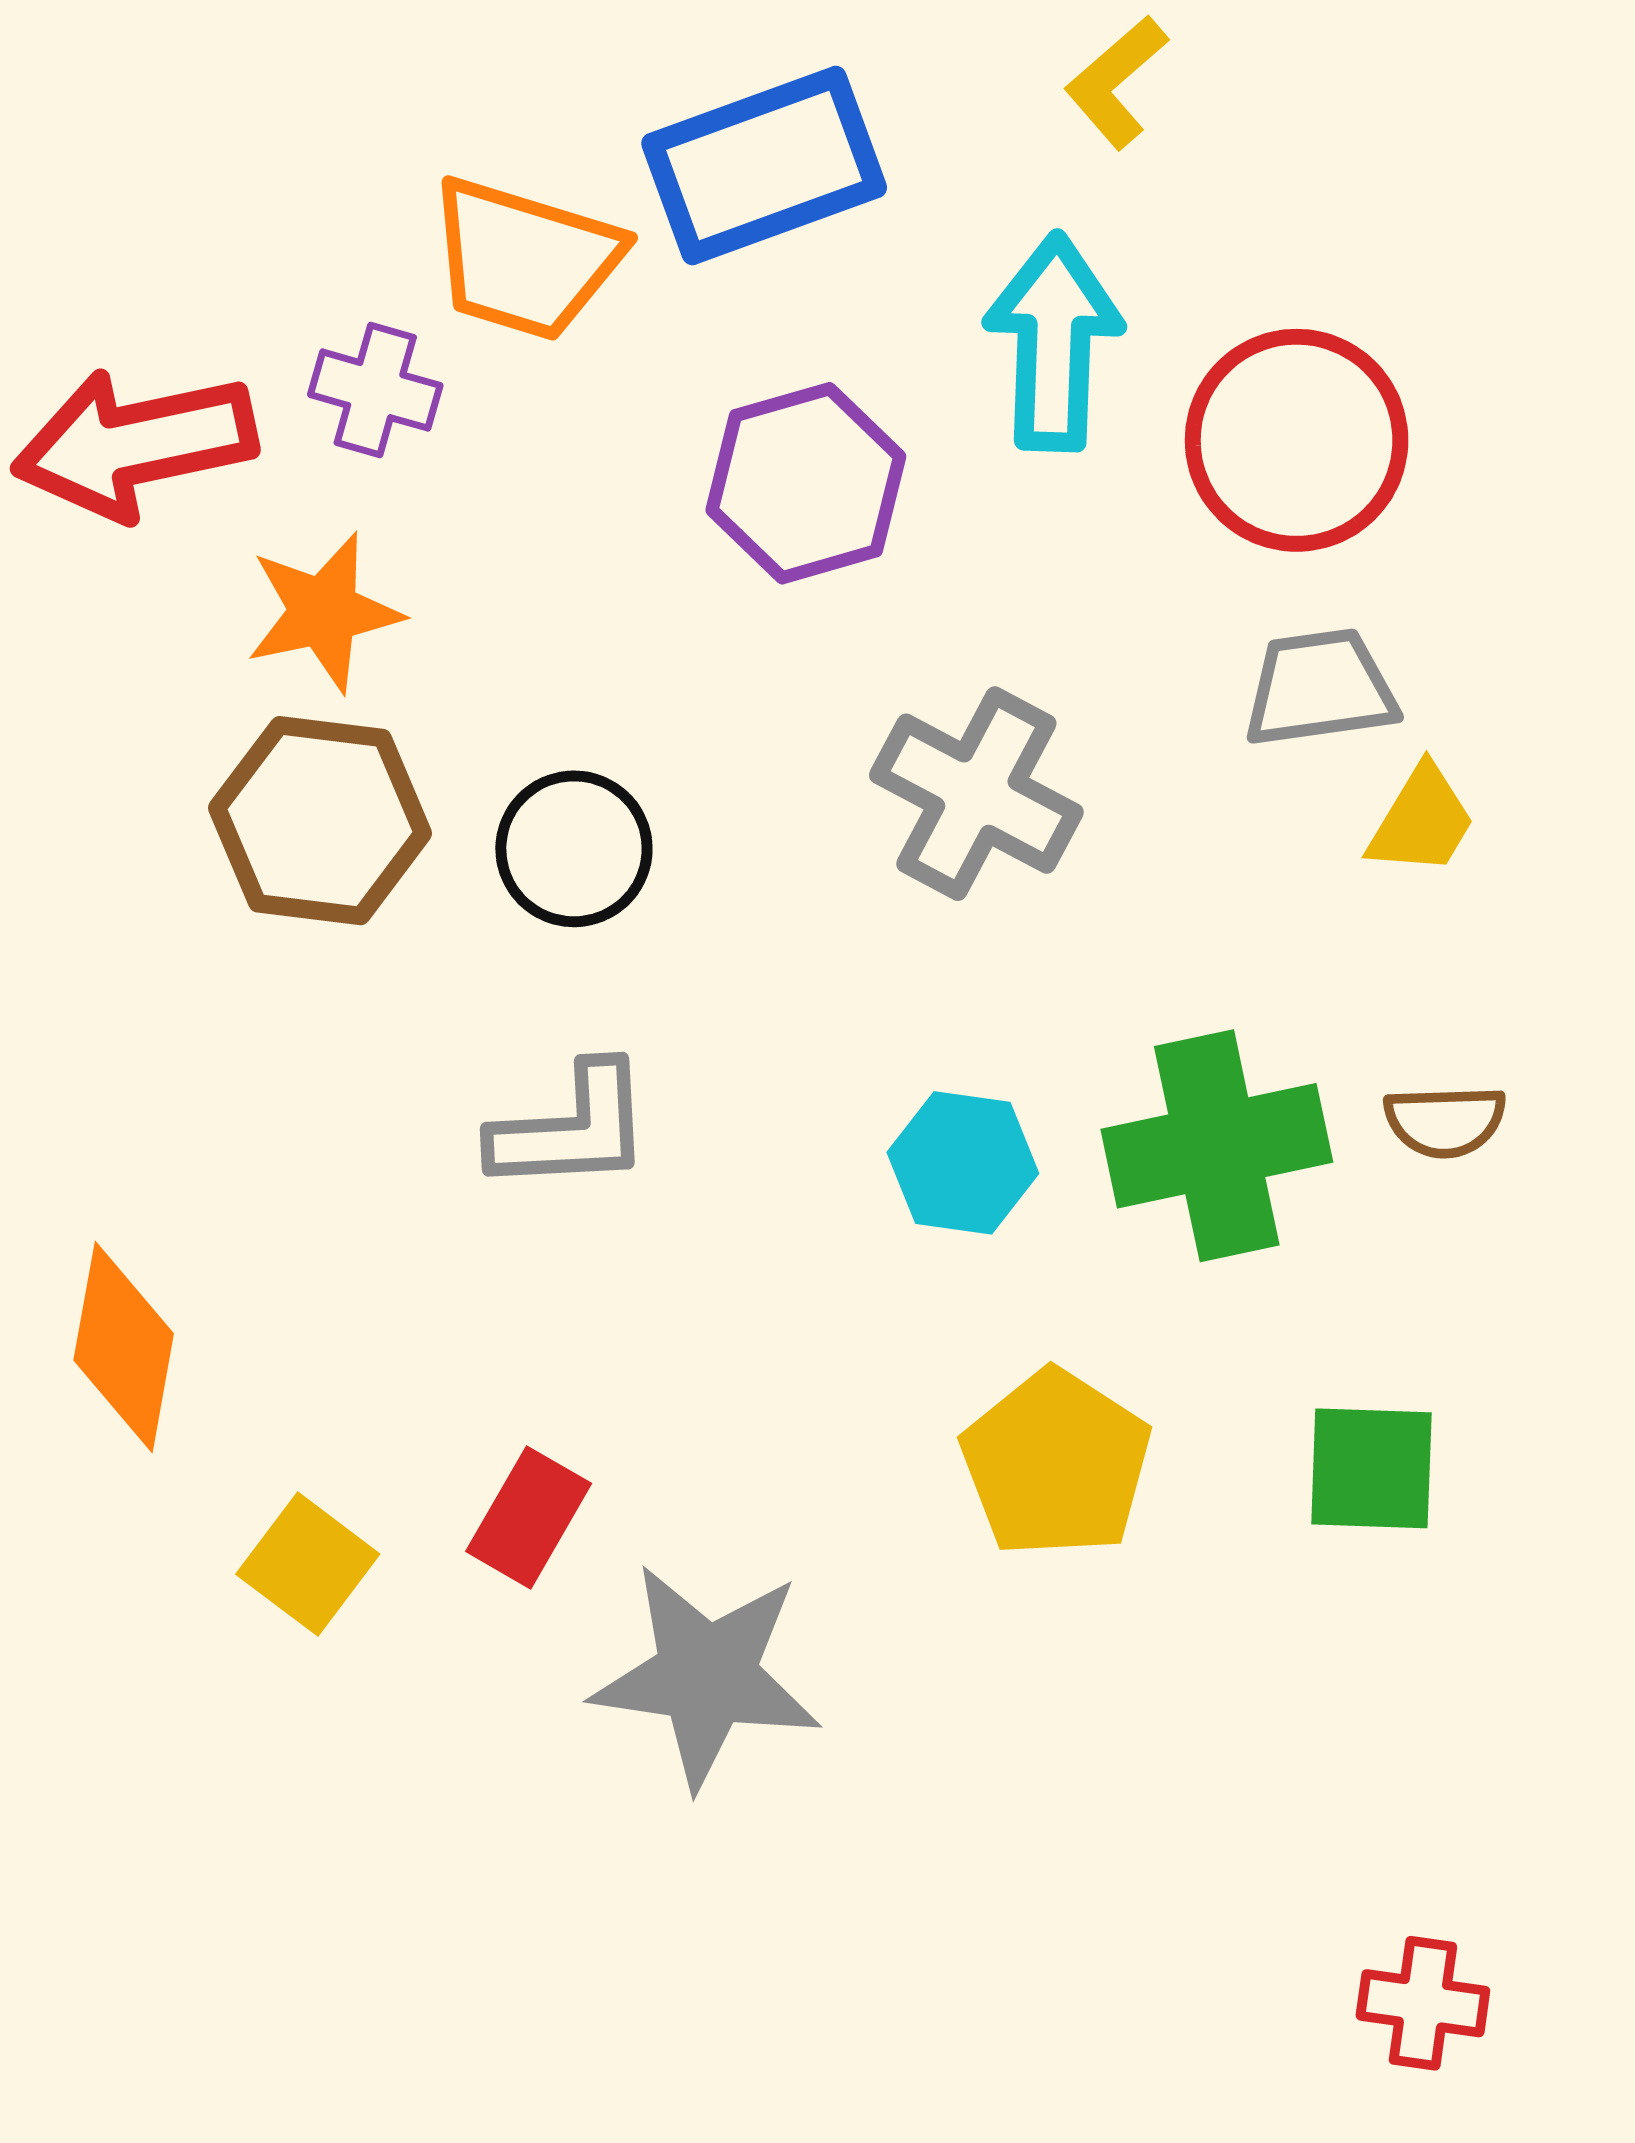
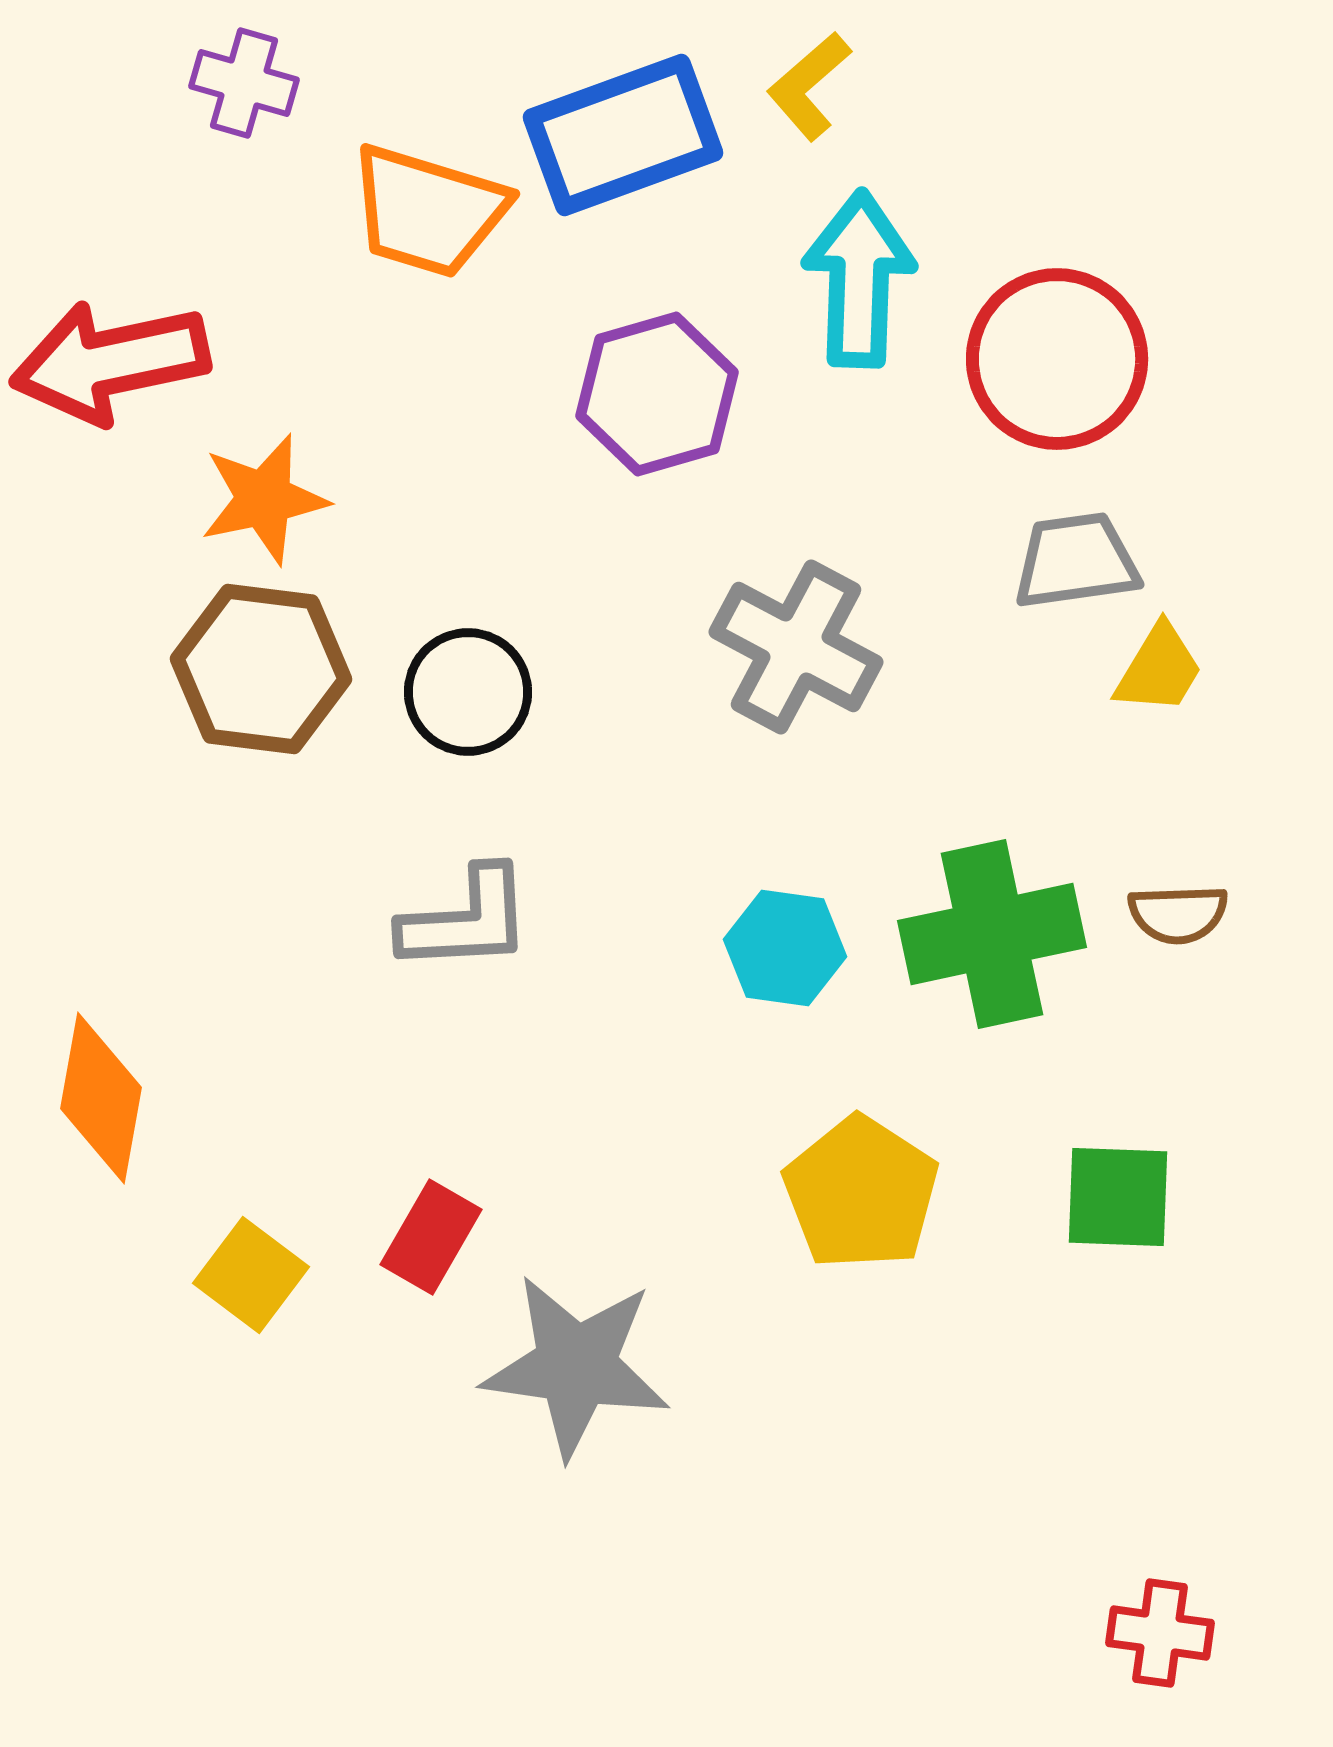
yellow L-shape: (1116, 82) -> (809, 86), moved
purple cross: (375, 390) -> (244, 83), moved

